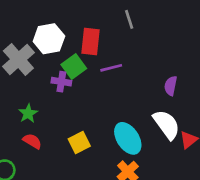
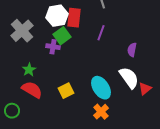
white hexagon: (49, 39) -> (57, 16), moved
purple line: (111, 68) -> (101, 33), moved, turned -56
red semicircle: (32, 141) -> (32, 90), size x1.5

